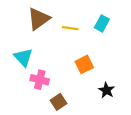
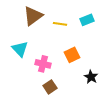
cyan rectangle: (102, 23) -> (87, 20), turned 40
pink cross: (40, 80) -> (43, 64), moved

